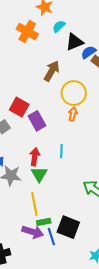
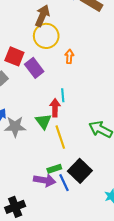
yellow circle: (74, 93) -> (46, 36), moved
red arrow: (35, 157) -> (55, 108), moved
yellow line: (34, 204) -> (60, 137), moved
black square: (68, 227) -> (80, 171), turned 30

